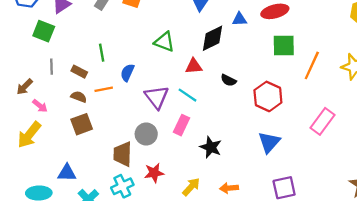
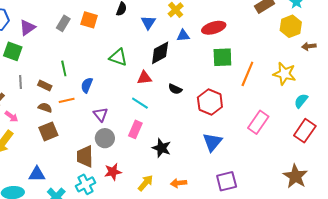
purple triangle: (157, 97) -> (101, 114), moved, size x0.7

